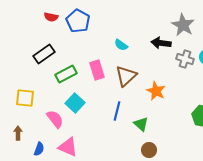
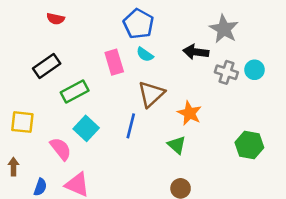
blue pentagon: (78, 21) -> (138, 24), moved
pink rectangle: (97, 70) -> (114, 62), moved
blue line: (117, 111) -> (131, 126), moved
green triangle: (141, 124) -> (177, 145), moved

